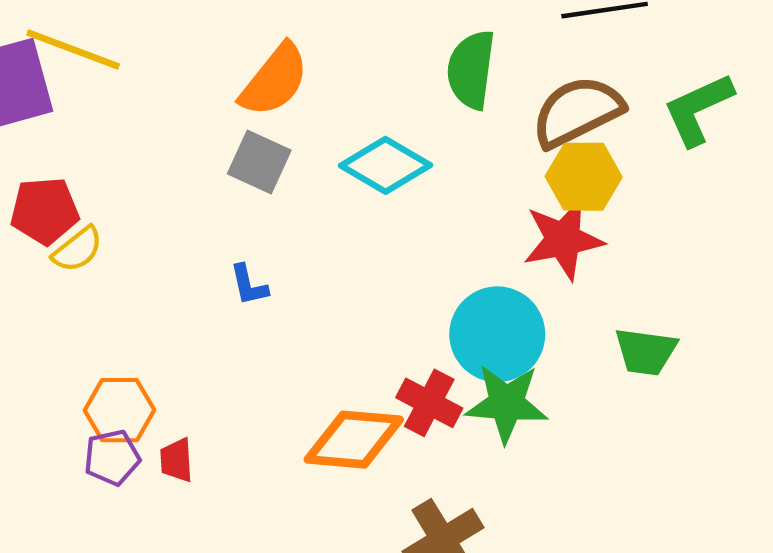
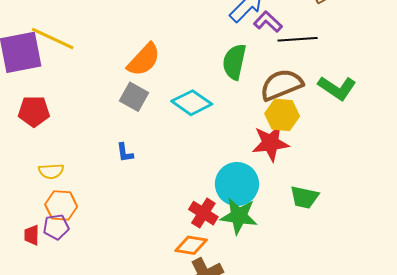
green L-shape: (698, 109) -> (337, 88), turned -126
yellow semicircle: (78, 249) -> (51, 171), moved, turned 30
orange diamond: (354, 440) -> (191, 245), moved, size x0.7
red trapezoid: (176, 460) -> (32, 235), moved

